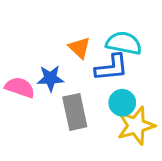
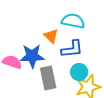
cyan semicircle: (124, 43) -> (73, 21), moved
blue star: (50, 78) -> (32, 56), size x1.4

